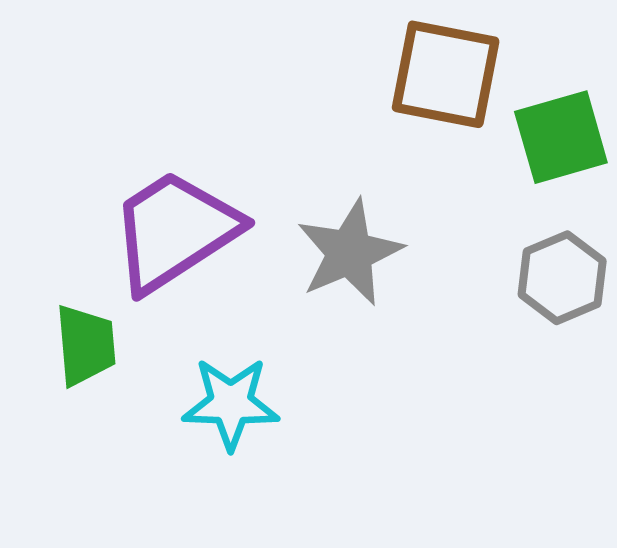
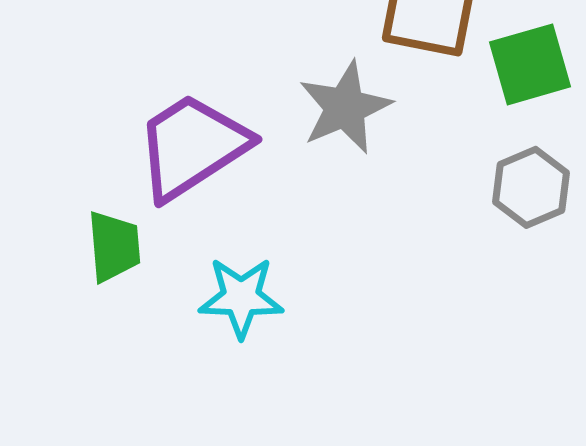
gray star: (350, 253) -> (345, 107), moved

